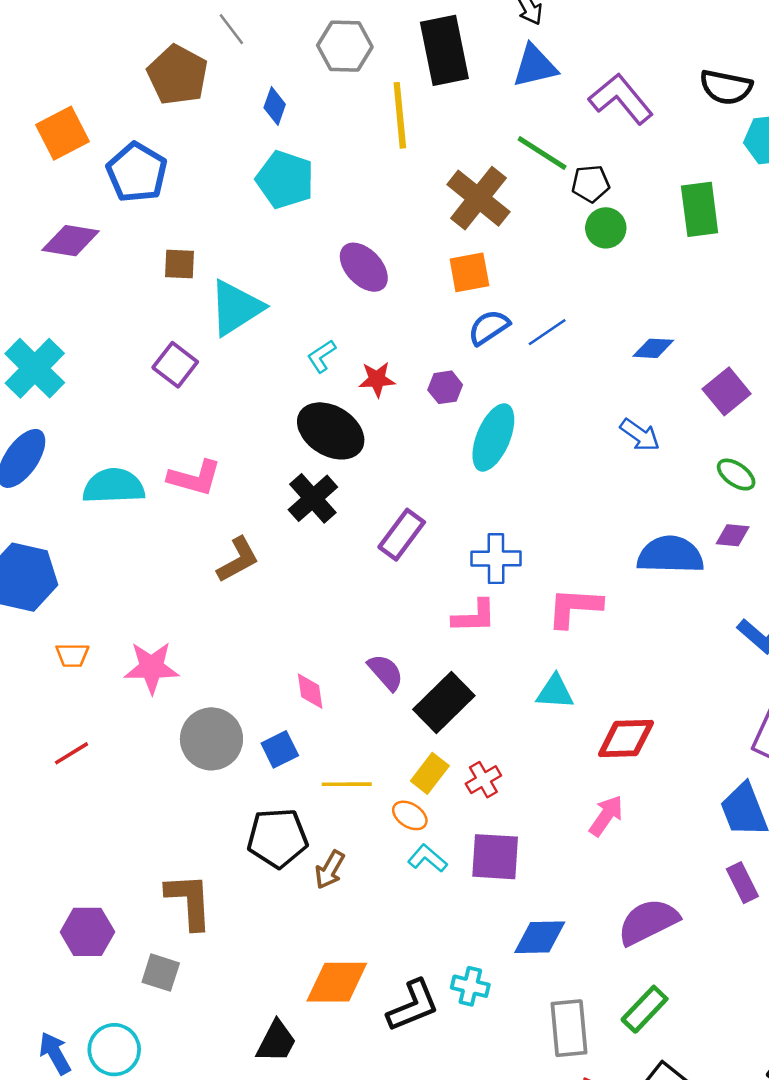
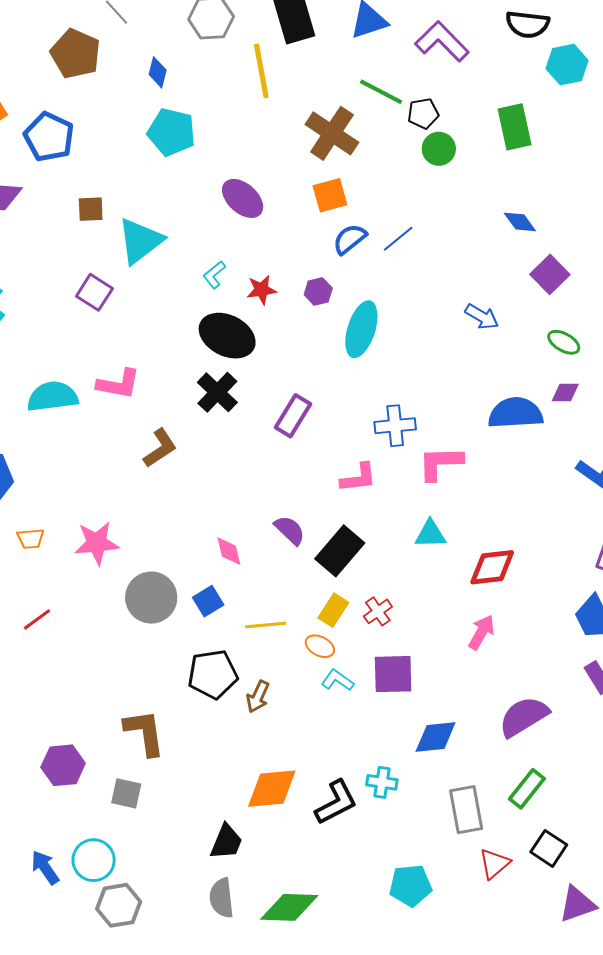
blue diamond: (653, 348) -> (520, 222), moved, turned 56
blue cross: (496, 559) -> (395, 426), moved

